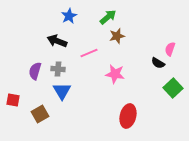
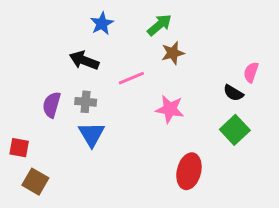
green square: (173, 88) -> (235, 130), moved
brown square: (40, 114) -> (35, 182), moved, turned -30

